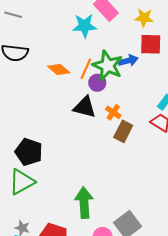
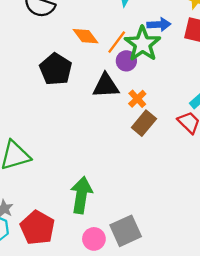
blue arrow: (128, 61) -> (159, 25), moved
black triangle: (85, 107) -> (106, 86), turned -30
black pentagon: (29, 152) -> (56, 69), moved

